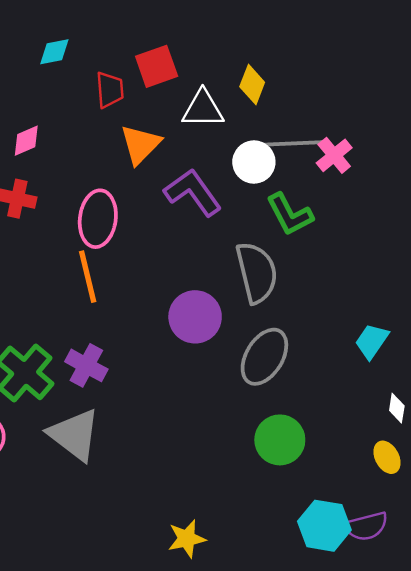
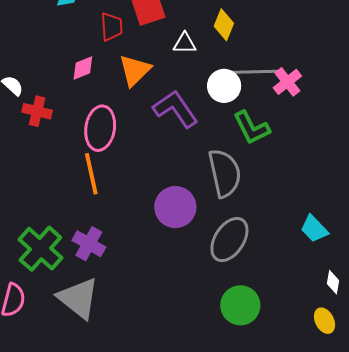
white triangle: (203, 109) -> (185, 43), size x0.7
pink diamond: (26, 141) -> (83, 68), moved
cyan trapezoid: (372, 341) -> (314, 229), turned -80

